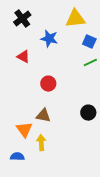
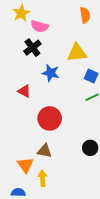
black cross: (22, 19) -> (32, 48), moved
red circle: (48, 84) -> (50, 118), size x1.5

